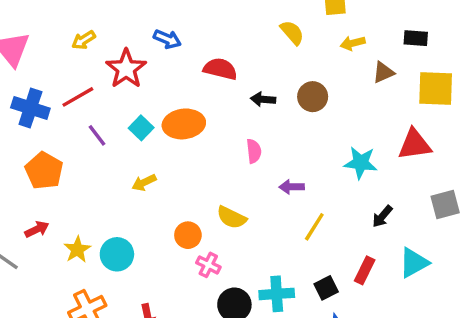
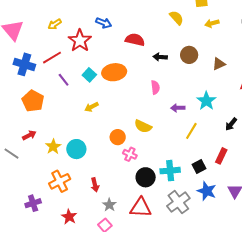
brown triangle: (383, 72) -> (219, 64), moved
cyan star: (361, 163) -> (206, 101), moved, turned 30

